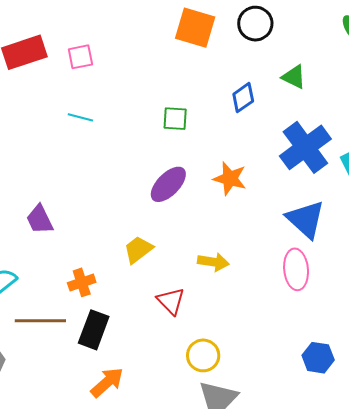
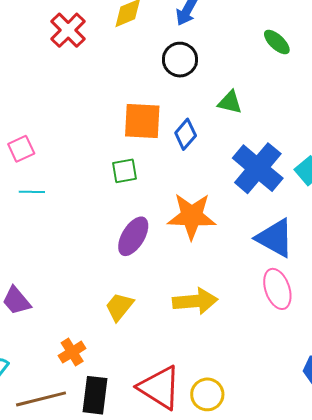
orange square: (195, 28) -> (142, 121), moved
pink square: (80, 57) -> (21, 149), moved
orange star: (230, 178) -> (192, 216), size x1.4
yellow arrow: (213, 262) -> (195, 301), size x1.4
red triangle: (171, 301) -> (160, 388), moved, size x1.6

